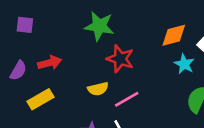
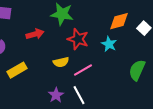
red arrow: (50, 63) -> (35, 34), moved
cyan star: (184, 64) -> (109, 44), moved

